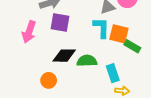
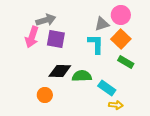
pink arrow: (29, 32) -> (32, 37), moved
orange square: (119, 34) -> (121, 39), moved, turned 30
cyan rectangle: (113, 73) -> (107, 88), turned -36

